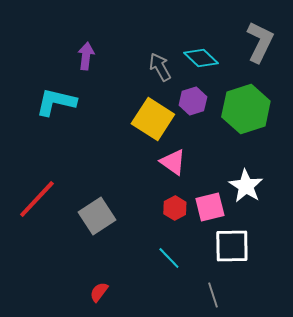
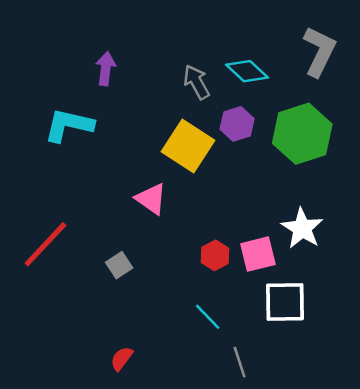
pink triangle: (173, 162) -> (151, 199), moved
gray square: (97, 216) -> (119, 265), size x0.6
gray line: (213, 295) -> (240, 362), moved

